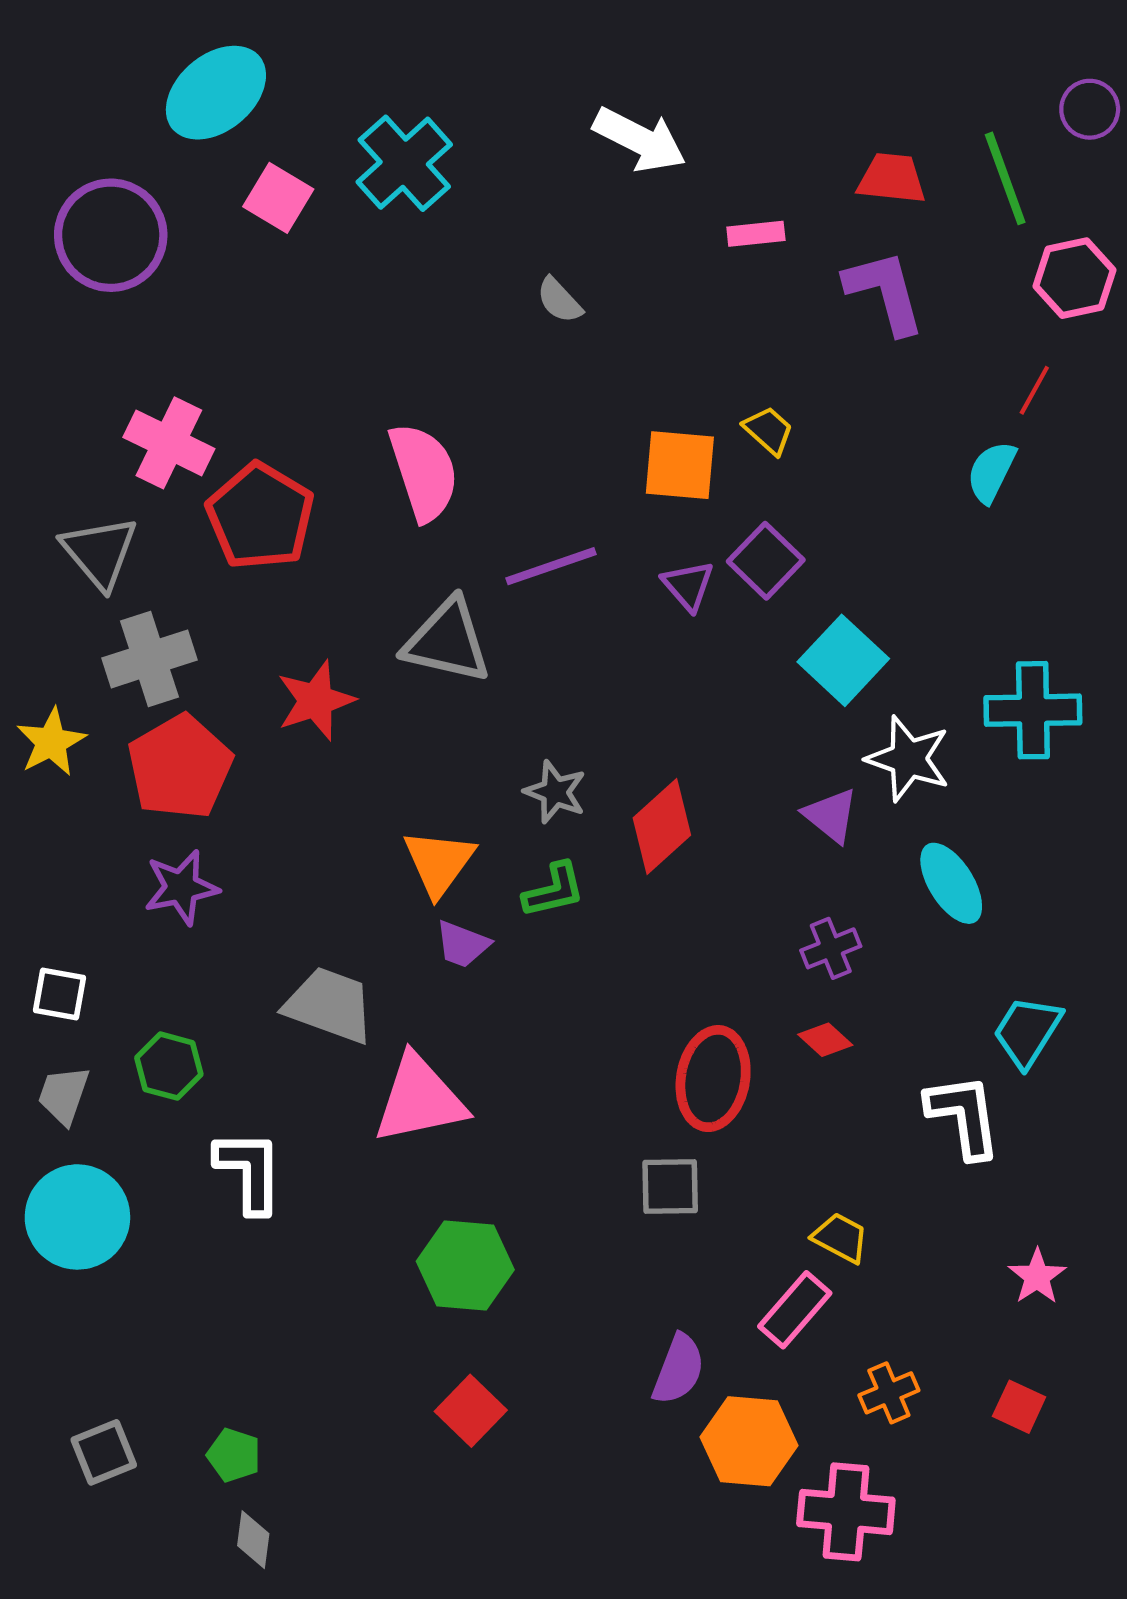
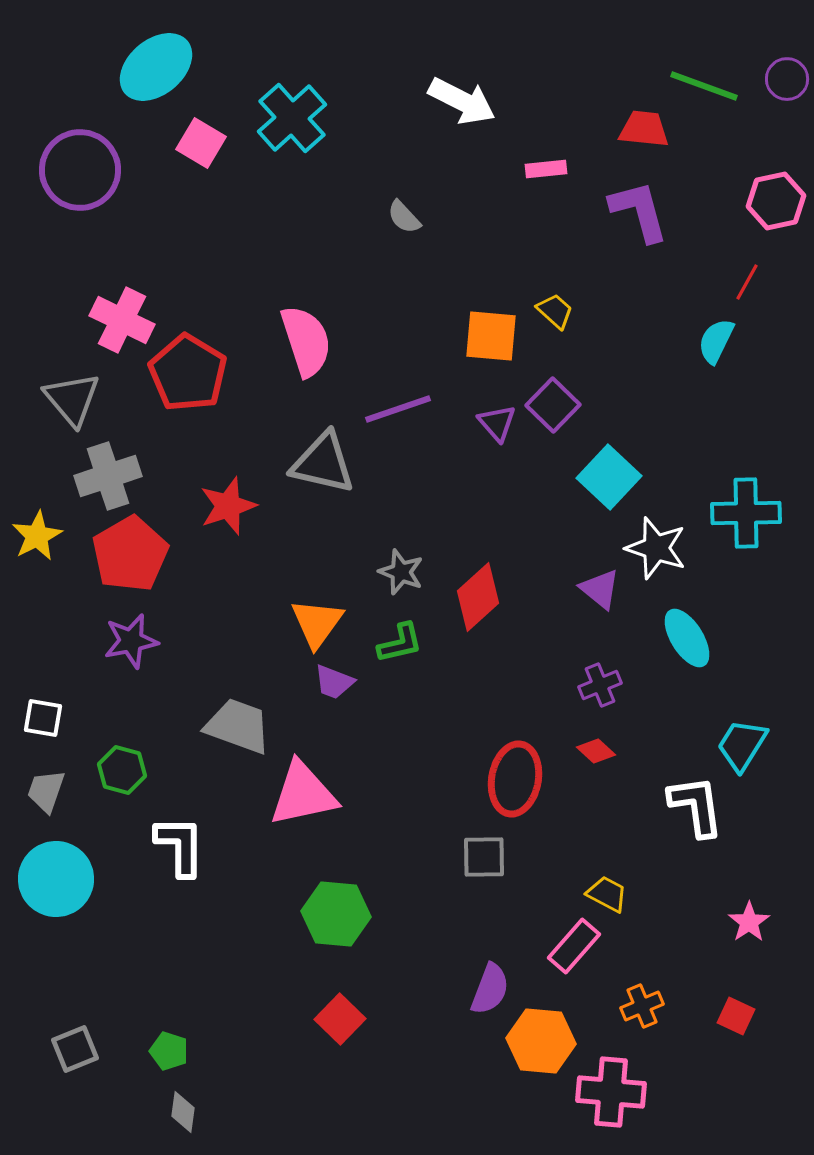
green line: (1005, 178) -> (704, 86), moved, turned -50

